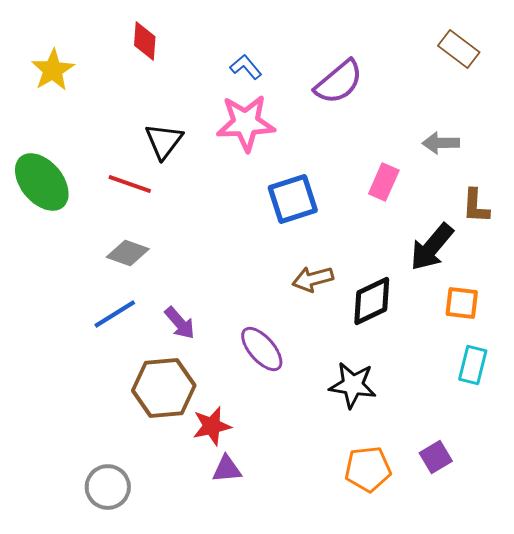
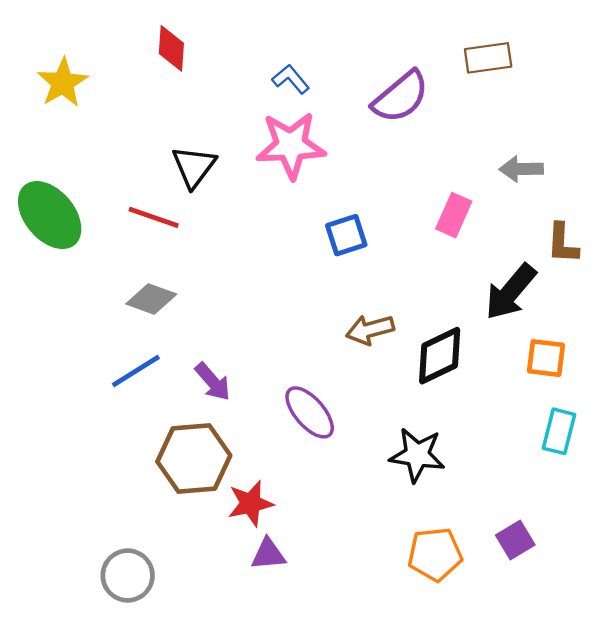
brown rectangle: (459, 49) -> (488, 58), moved, turned -45
blue square: (293, 199) -> (346, 235), size x0.7

